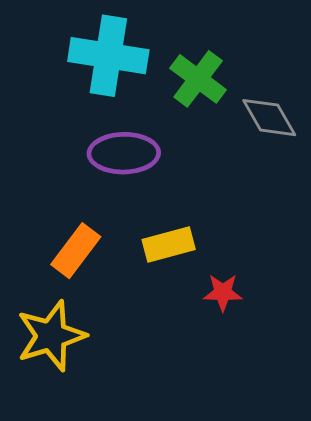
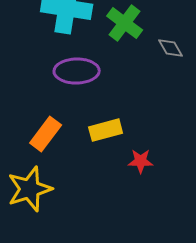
gray diamond: (269, 118) -> (171, 48), size x0.7

